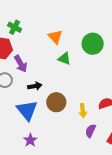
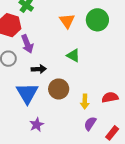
green circle: (93, 44) -> (97, 20), moved
green triangle: (64, 59) -> (73, 55), moved
purple star: (30, 140) -> (37, 125), moved

